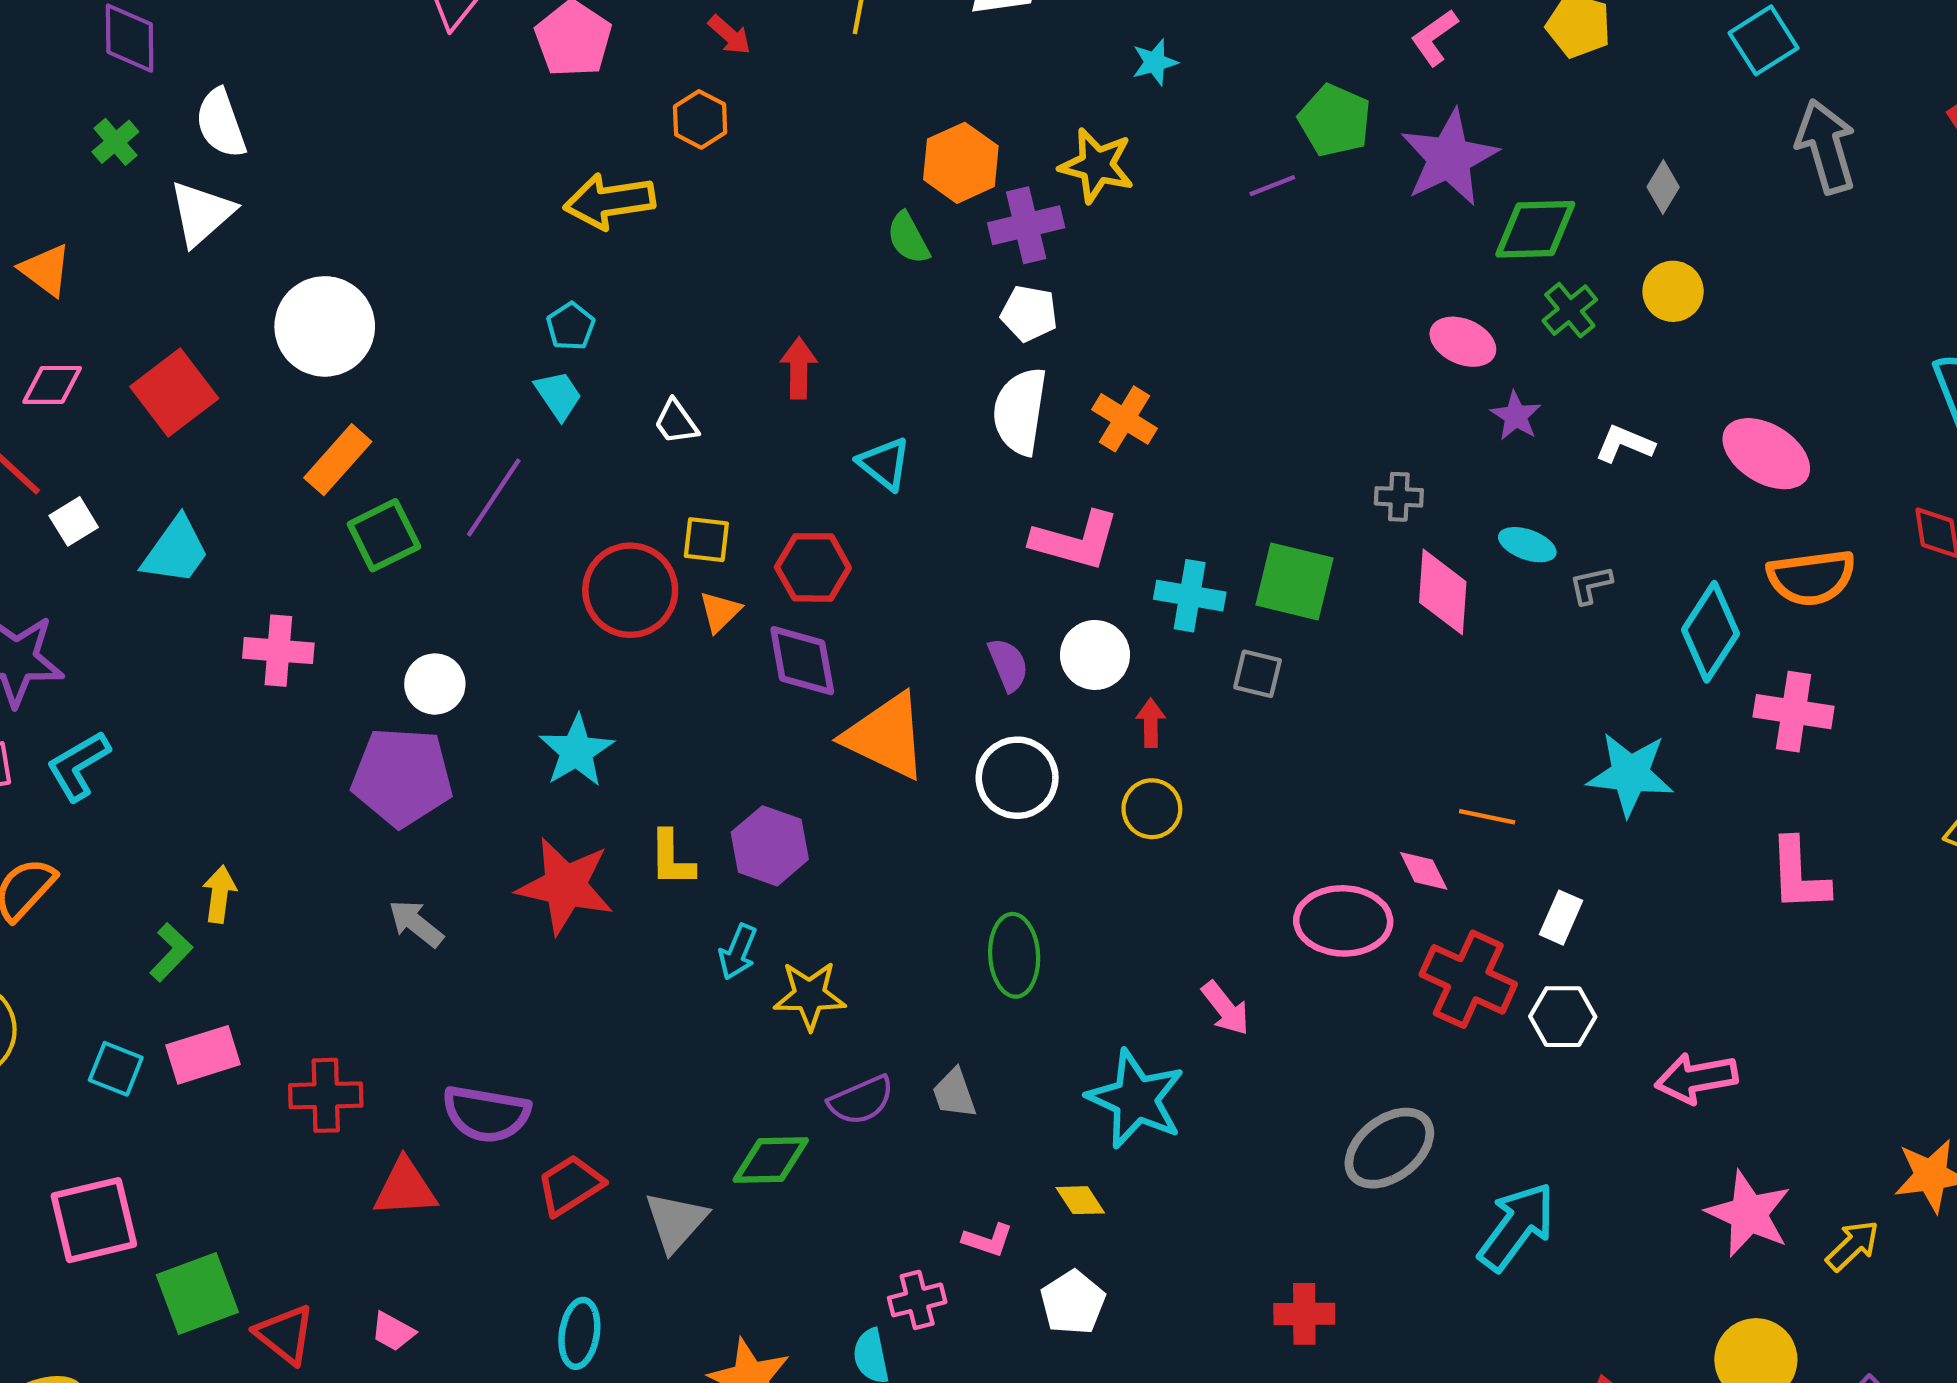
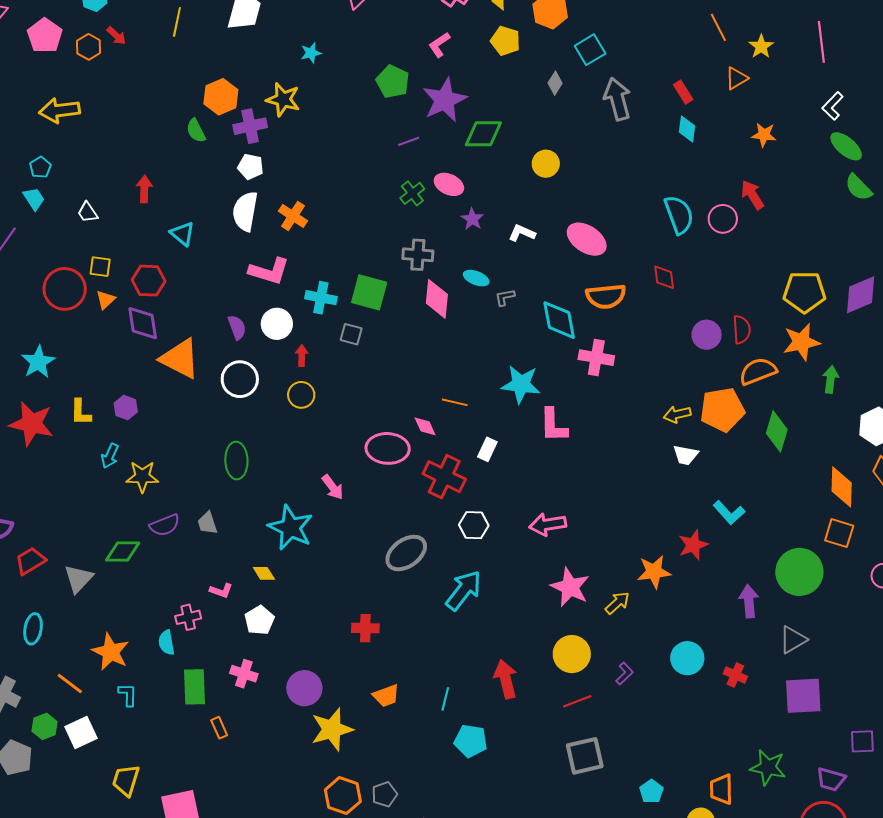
orange hexagon: (700, 119) -> (89, 47), moved
purple line: (1272, 186) -> (409, 141), moved
gray diamond: (1663, 187) -> (555, 83), moved
green cross: (1570, 310) -> (412, 193), moved
gray cross: (1399, 497) -> (418, 255), size x1.4
cyan diamond: (1711, 632) -> (559, 320), turned -45
purple hexagon: (770, 846) -> (126, 408), size x0.7
pink L-shape: (1799, 875) -> (553, 425), moved
white hexagon: (1563, 1017) -> (474, 525), moved

